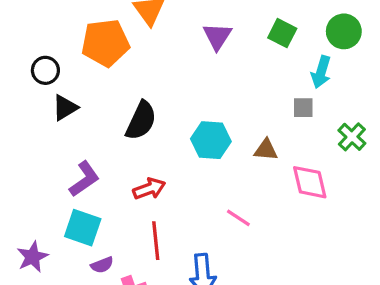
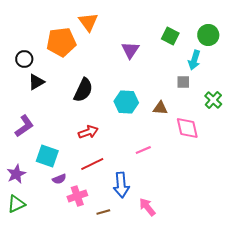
purple triangle: (217, 36) -> (130, 50), moved
purple L-shape: (84, 179) -> (24, 126), moved
pink line: (238, 218) -> (143, 150), turned -56
red line: (156, 241) -> (92, 164), turned 70

